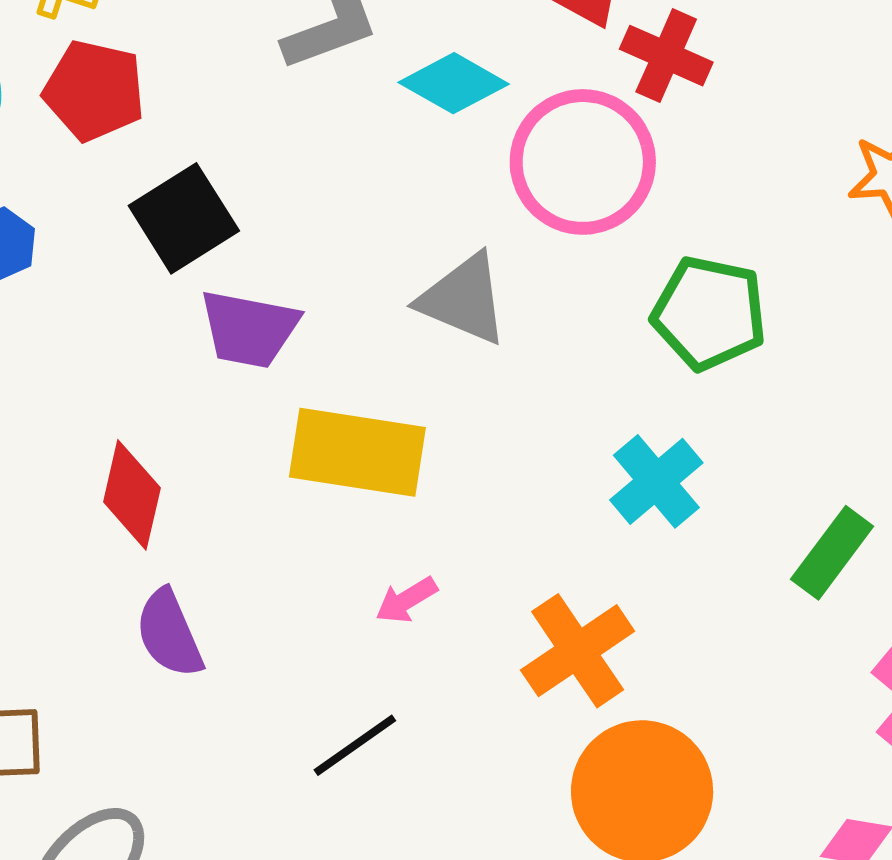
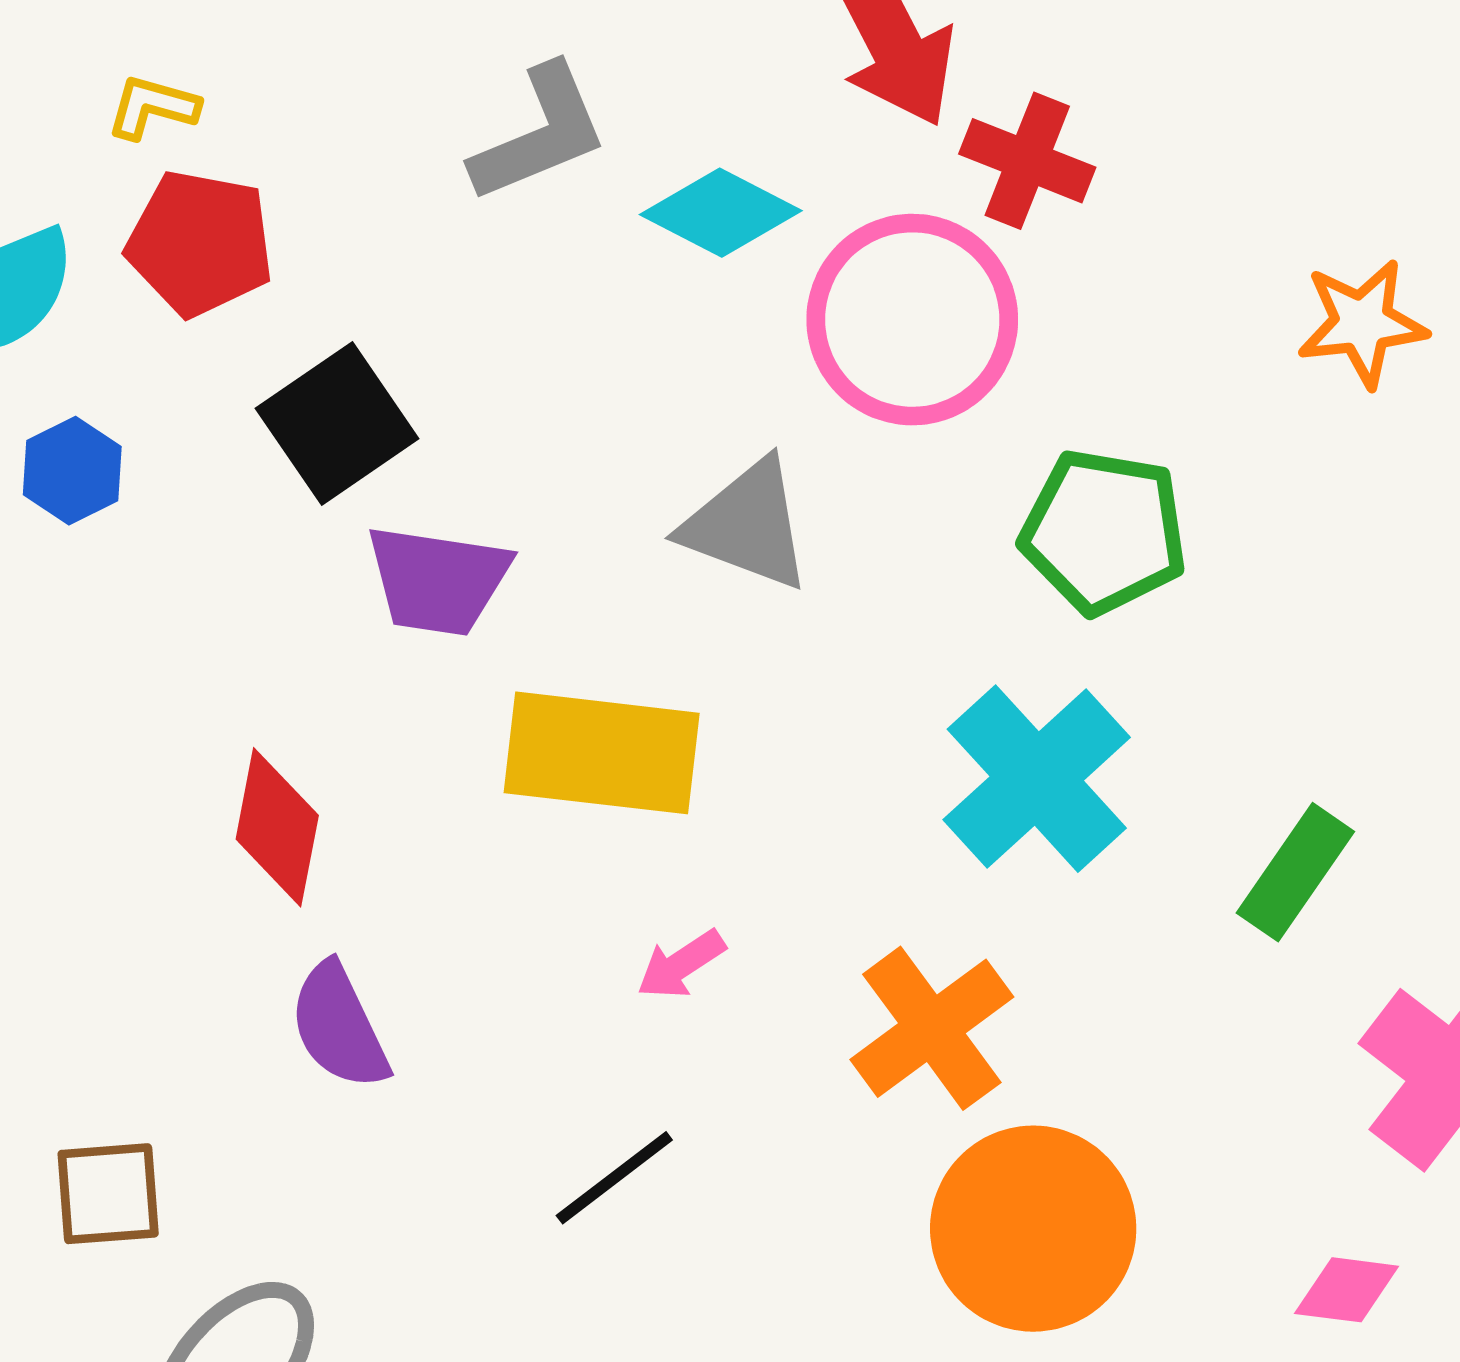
cyan cross: (656, 481) -> (1037, 779), size x1.4

